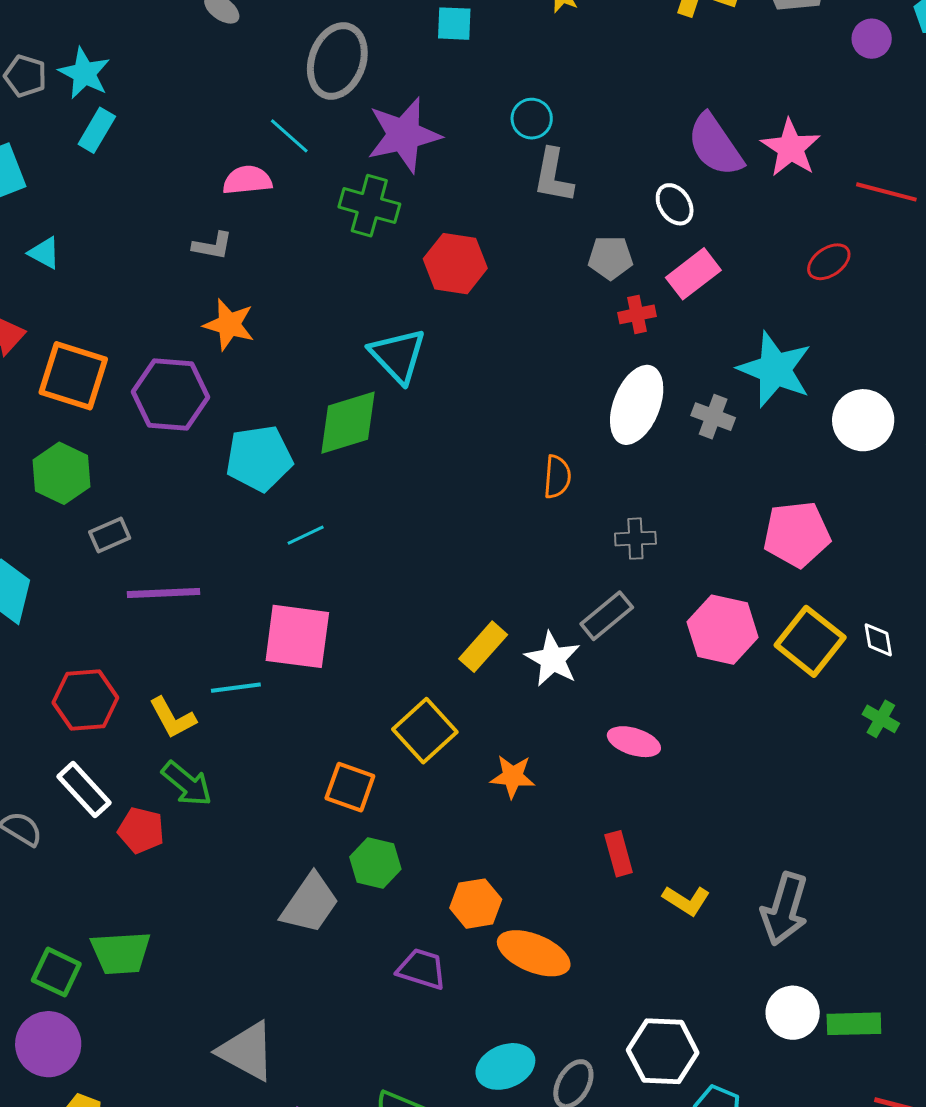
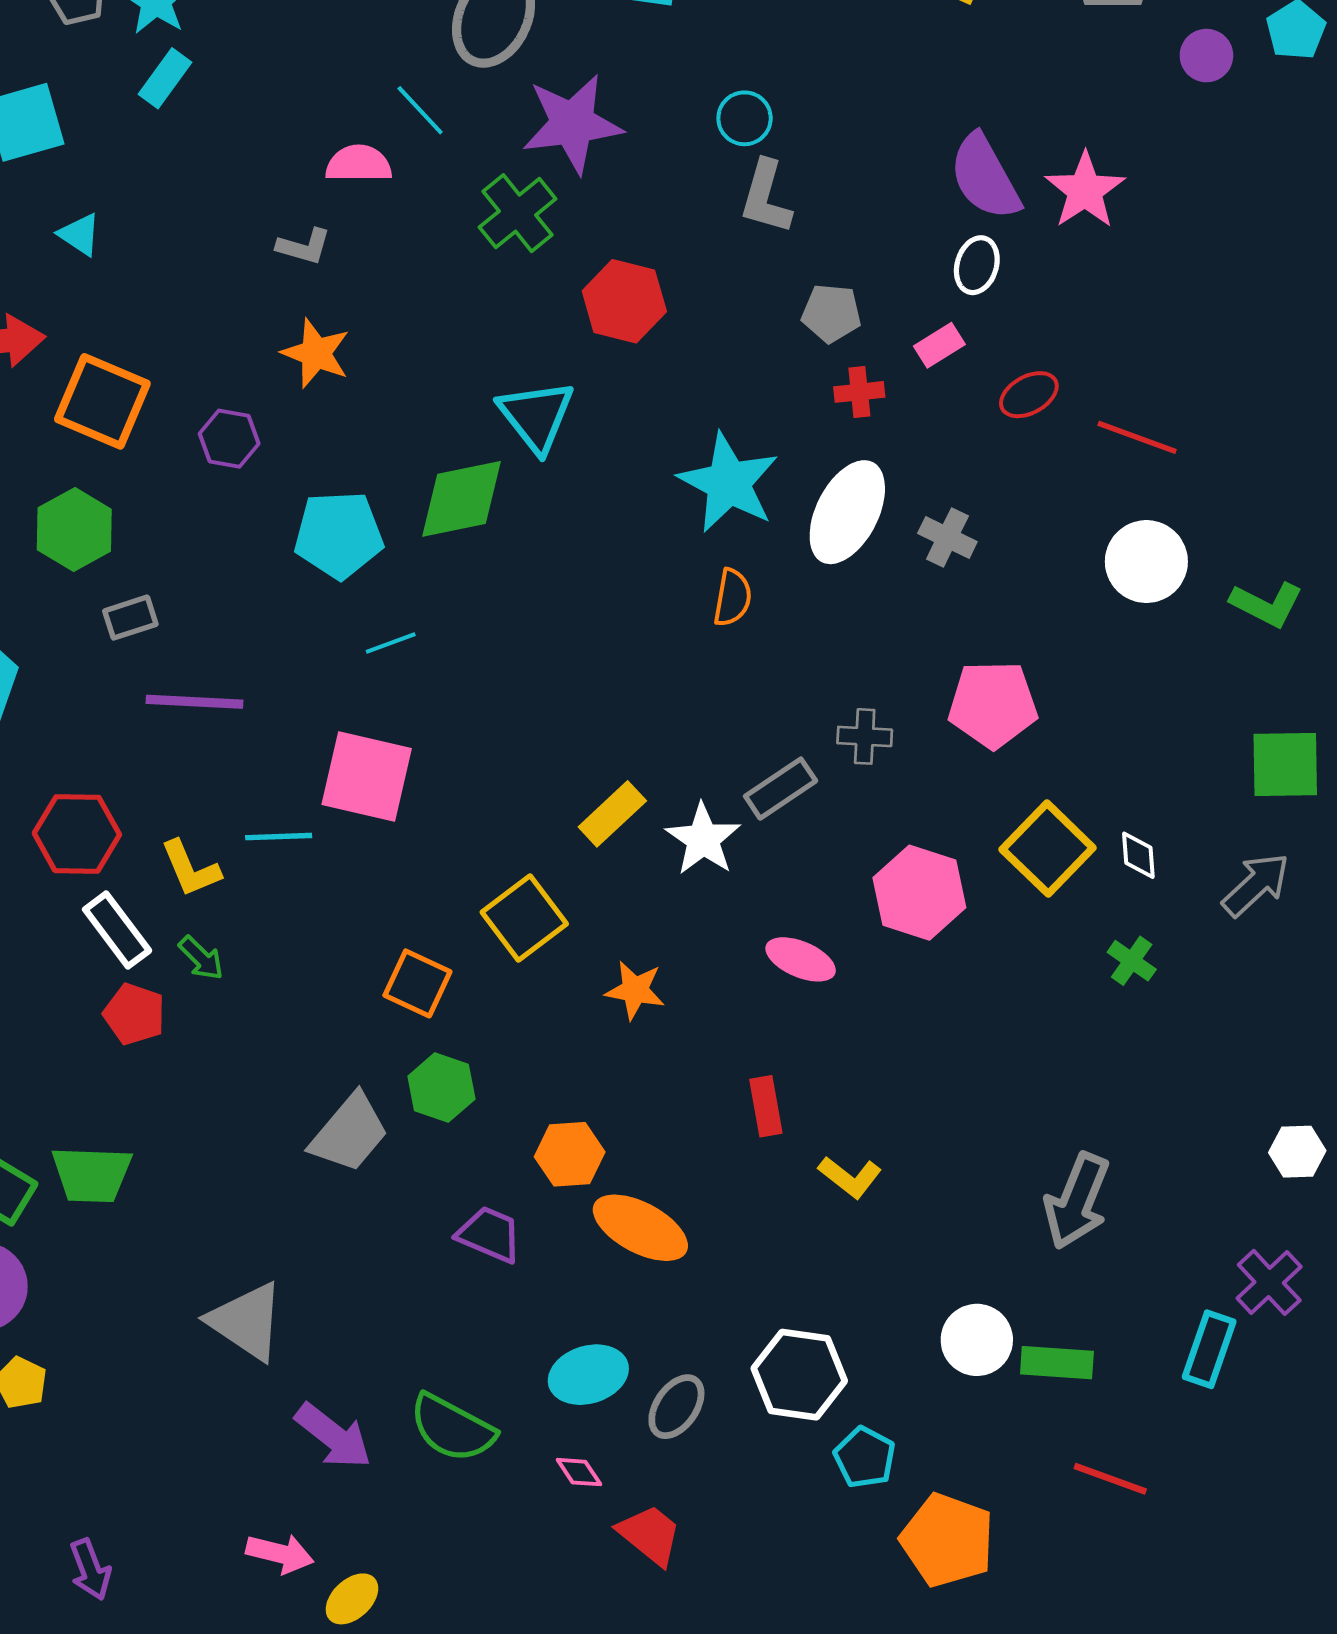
red line: (886, 192) -> (1137, 437), moved
white ellipse: (675, 204) -> (977, 265), moved, turned 45
green cross: (369, 206) -> (518, 213), turned 30
red ellipse: (829, 262) -> (1029, 395), moved
pink rectangle: (693, 274) -> (939, 345), size x0.7
cyan star: (775, 369) -> (728, 483), moved
purple hexagon: (170, 394) -> (229, 439), size x0.6
pink pentagon: (797, 534) -> (993, 704), moved
gray cross: (635, 539) -> (865, 736), moved
pink hexagon: (723, 630) -> (919, 893), moved
green arrow: (187, 784) -> (201, 958), size x0.7
white rectangle: (84, 790) -> (117, 930), moved
gray arrow: (785, 909) -> (1077, 1201), moved

